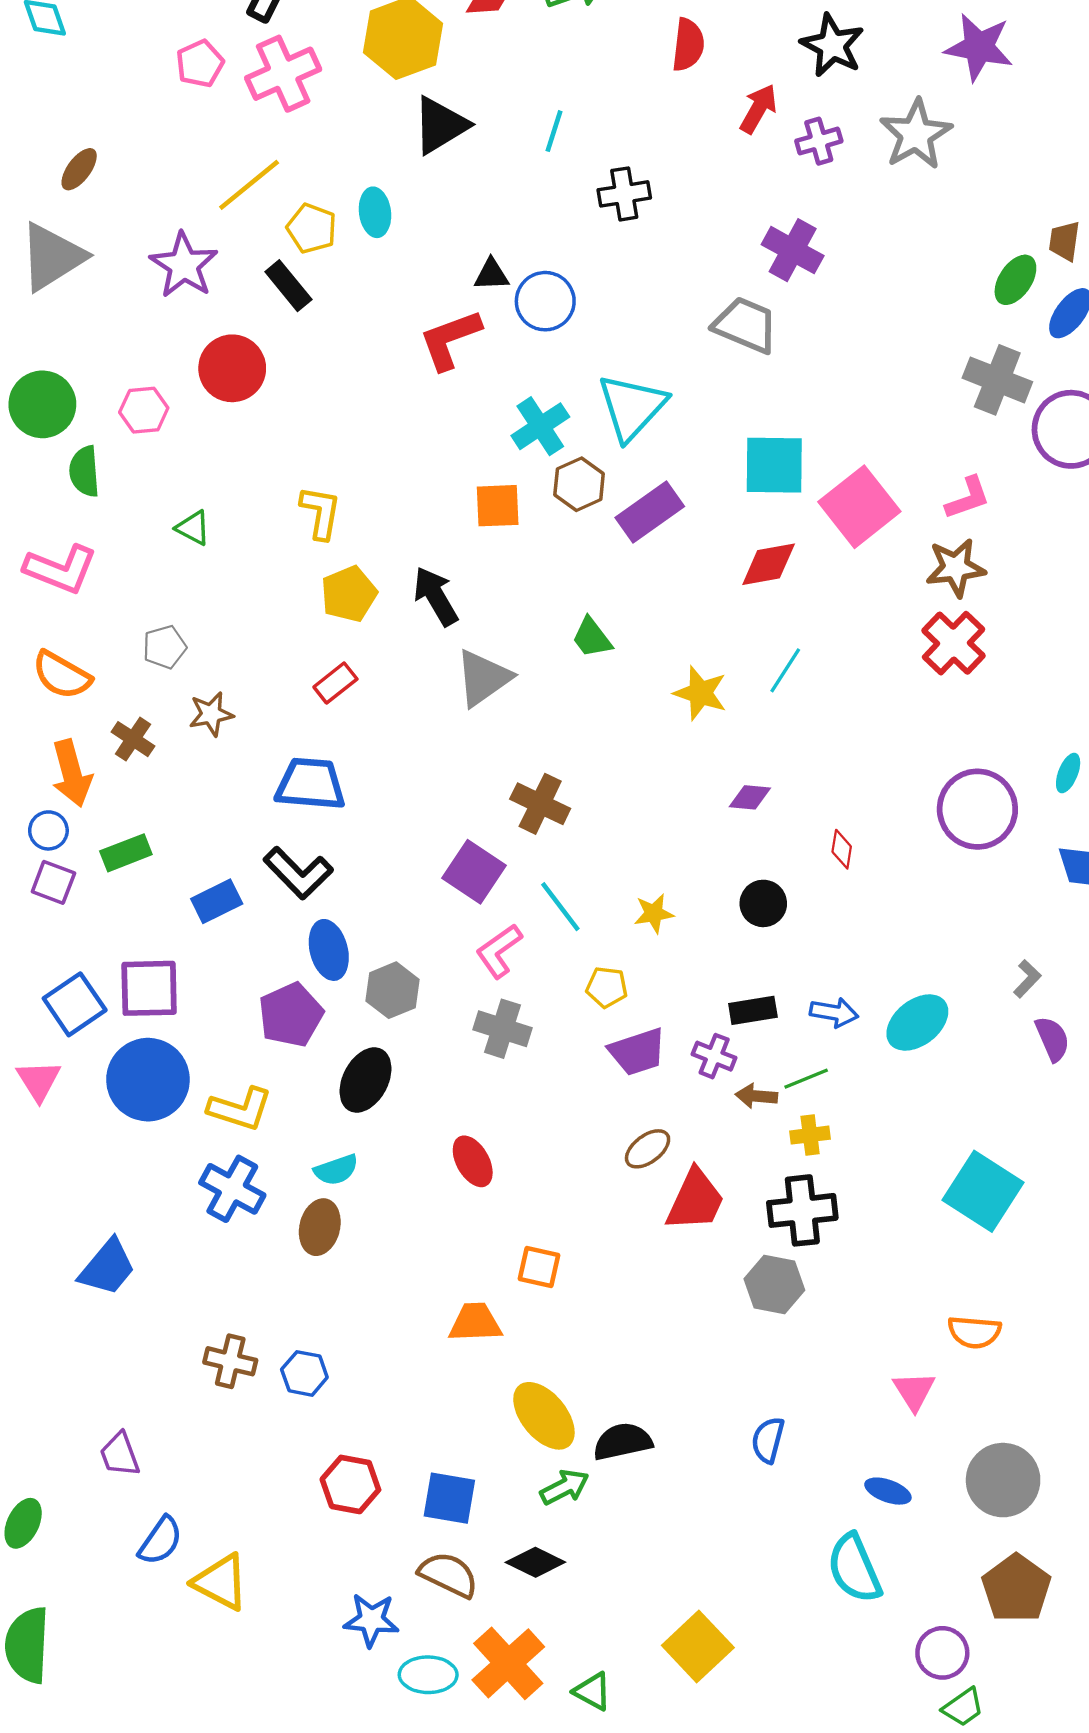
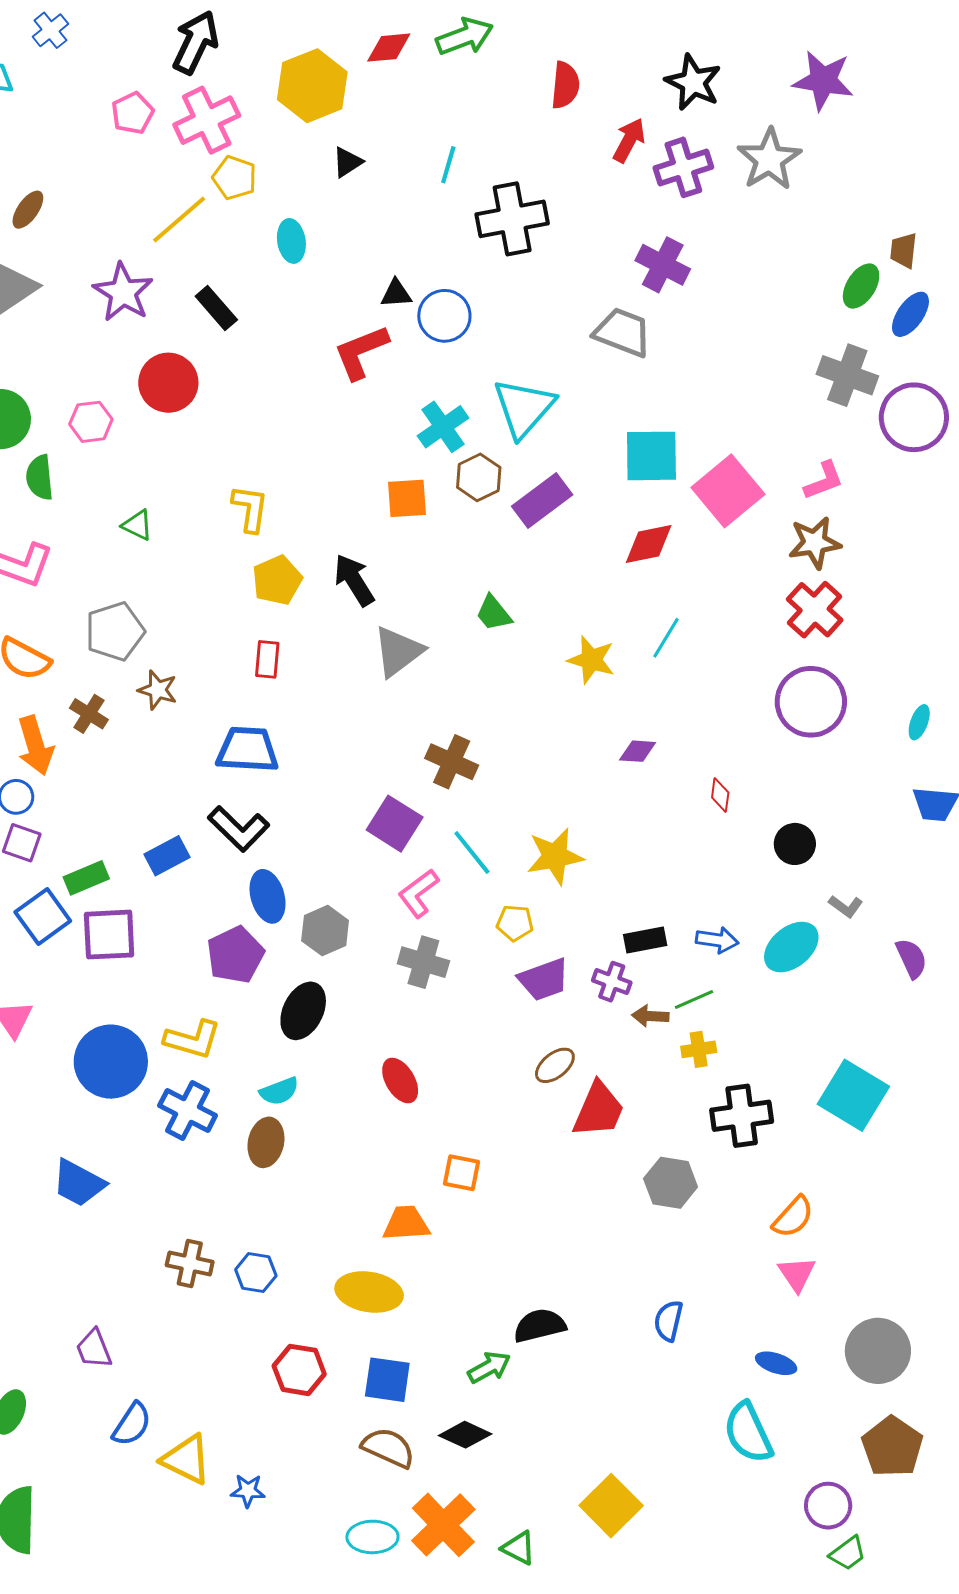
black triangle: (440, 125) -> (347, 162), size x0.6
purple cross: (819, 141) -> (683, 167), size x1.4
black cross: (624, 194) -> (512, 219), size x1.5
yellow pentagon: (312, 228) -> (234, 178), moved
gray pentagon: (165, 647) -> (115, 631), size x1.5
red rectangle: (335, 683) -> (267, 659), turned -45
brown star: (211, 714) -> (158, 690), turned 30
purple circle: (977, 809) -> (811, 702), moved
green rectangle: (126, 853) -> (86, 878), moved
black circle: (763, 903) -> (795, 844), moved
yellow star: (654, 913) -> (555, 856), size x1.6
gray L-shape: (1027, 979) -> (846, 906), moved, turned 84
blue square: (75, 1004) -> (43, 916), moved
blue circle: (148, 1080) -> (111, 1062), moved
black cross: (802, 1210) -> (742, 1116), moved
blue trapezoid: (107, 1267) -> (79, 1183), turned 80
orange semicircle: (974, 1332) -> (793, 1217), moved, turned -51
yellow ellipse: (544, 1416) -> (369, 1292), moved, turned -40
blue star: (371, 1620) -> (248, 1491), moved, size x0.7

